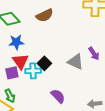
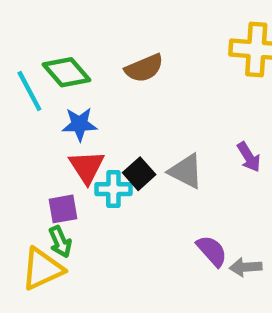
gray triangle: (76, 62) -> (186, 171), moved
purple square: (12, 73) -> (63, 209), moved
purple semicircle: (58, 96) -> (212, 251), moved

